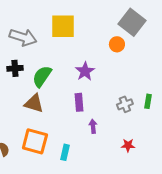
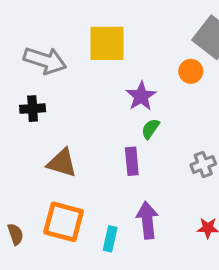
purple star: (85, 71) -> (141, 96), moved
green semicircle: (42, 76) -> (150, 129), moved, size x0.6
purple arrow: (93, 126) -> (147, 220), moved, size x1.6

